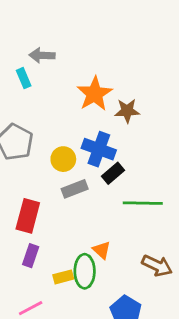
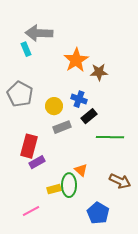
gray arrow: (42, 55) -> (39, 33), size x1.5
blue cross: (99, 149) -> (79, 99), size x0.7
purple rectangle: (31, 256) -> (37, 162), moved, turned 42

